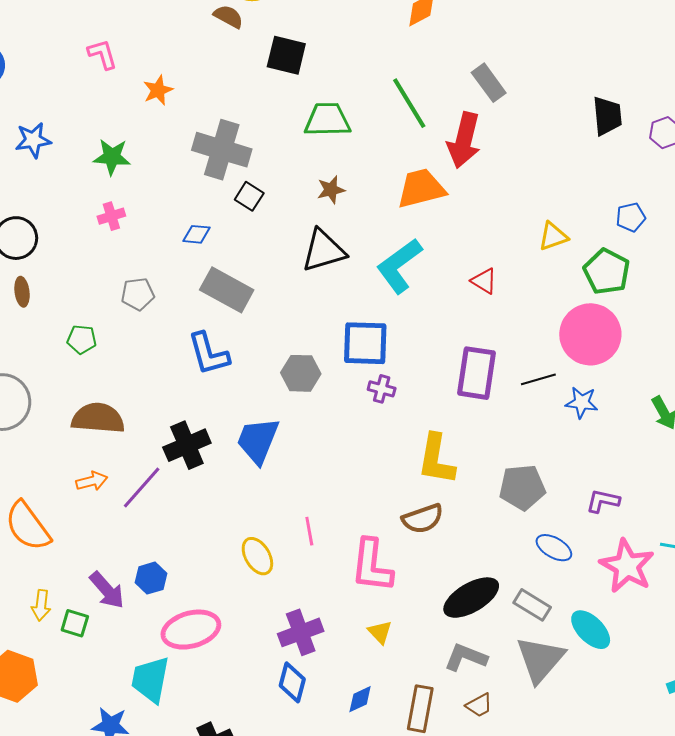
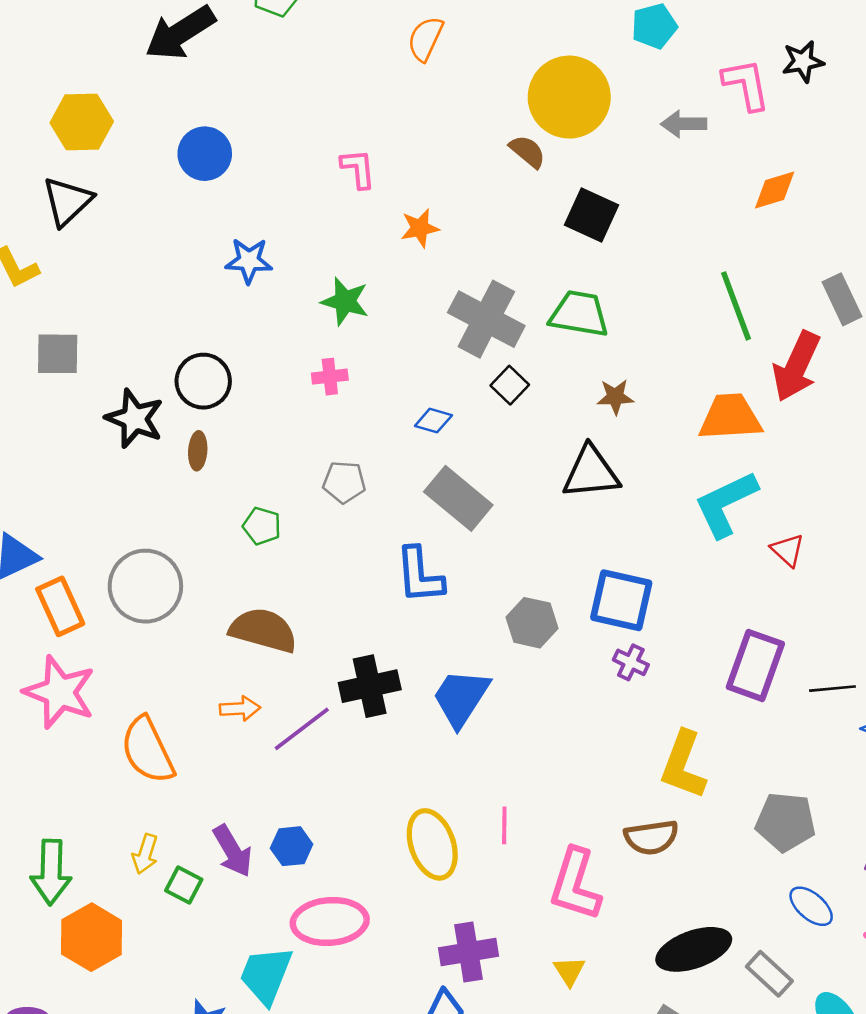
green trapezoid: (327, 120) -> (579, 314), moved
cyan L-shape: (399, 266) -> (726, 504), moved
yellow ellipse: (257, 556) -> (432, 844), size x1.4

